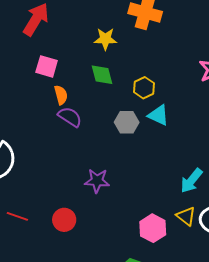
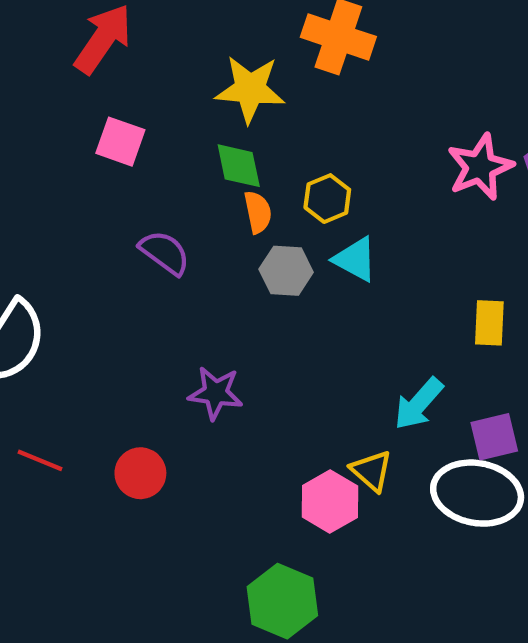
yellow star: (105, 39) -> (250, 89), size x1.4
orange semicircle: (61, 95) -> (258, 212), moved
yellow triangle: (186, 216) -> (372, 471), moved

